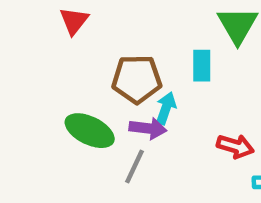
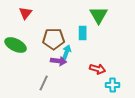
green ellipse: (90, 131) -> (16, 45), moved
gray line: (134, 166) -> (44, 83), moved

